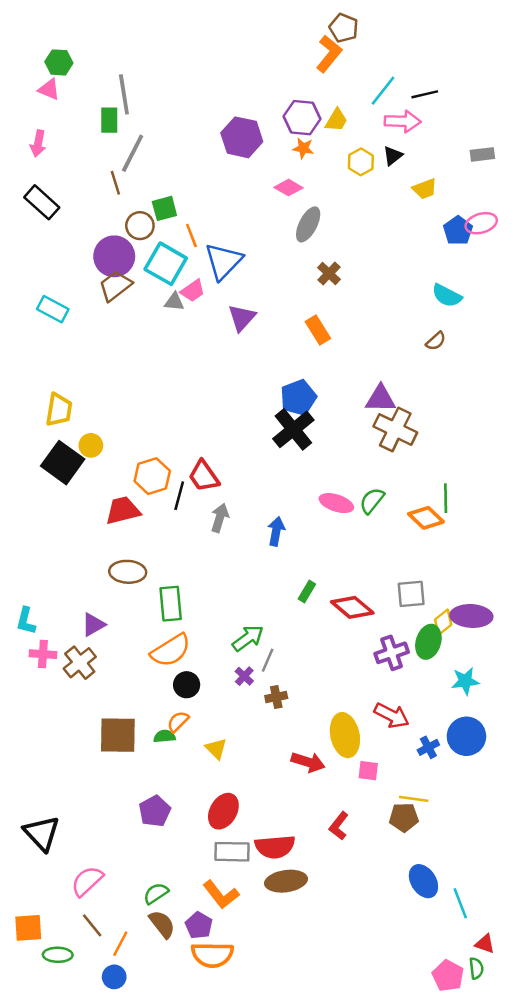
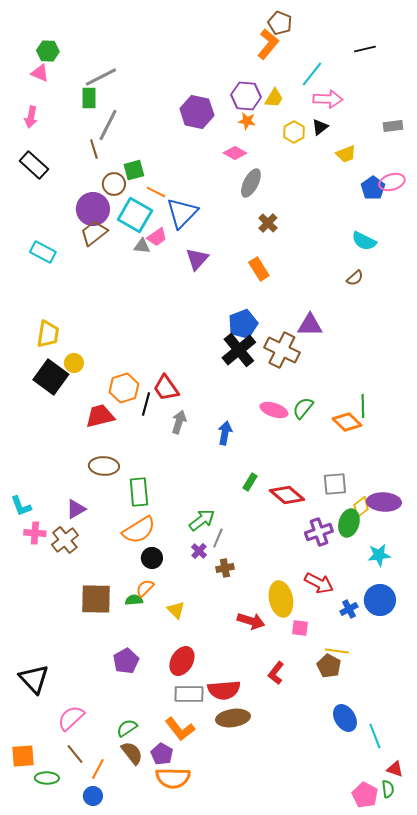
gray line: (124, 94) -> (101, 77), turned 72
black line: (425, 94) -> (365, 49), moved
orange line: (191, 235) -> (156, 192), turned -42
brown cross: (395, 429) -> (282, 350), moved
cyan L-shape: (26, 621) -> (21, 506), turned -35
brown pentagon: (404, 817) -> (329, 666), turned 30

